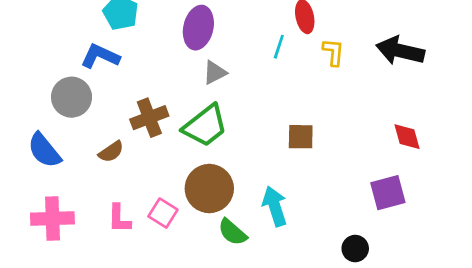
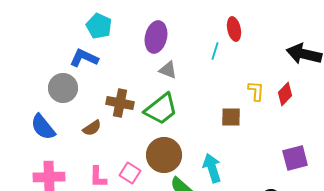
yellow L-shape: (333, 52) -> (256, 91), moved
gray triangle: (215, 73) -> (168, 70), turned 48
brown cross: (149, 118) -> (120, 103), turned 32
red diamond: (407, 137) -> (285, 94), moved, turned 60

